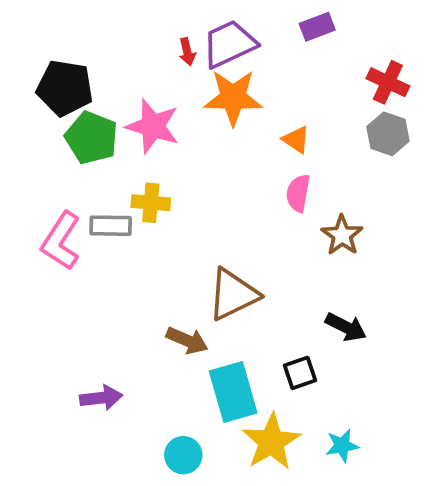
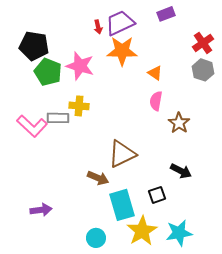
red cross: (388, 82) -> (203, 43), turned 30
pink L-shape: (61, 241) -> (32, 126), turned -80
purple arrow: (101, 398) -> (41, 210), moved
cyan star: (342, 446) -> (179, 233), size x1.5

